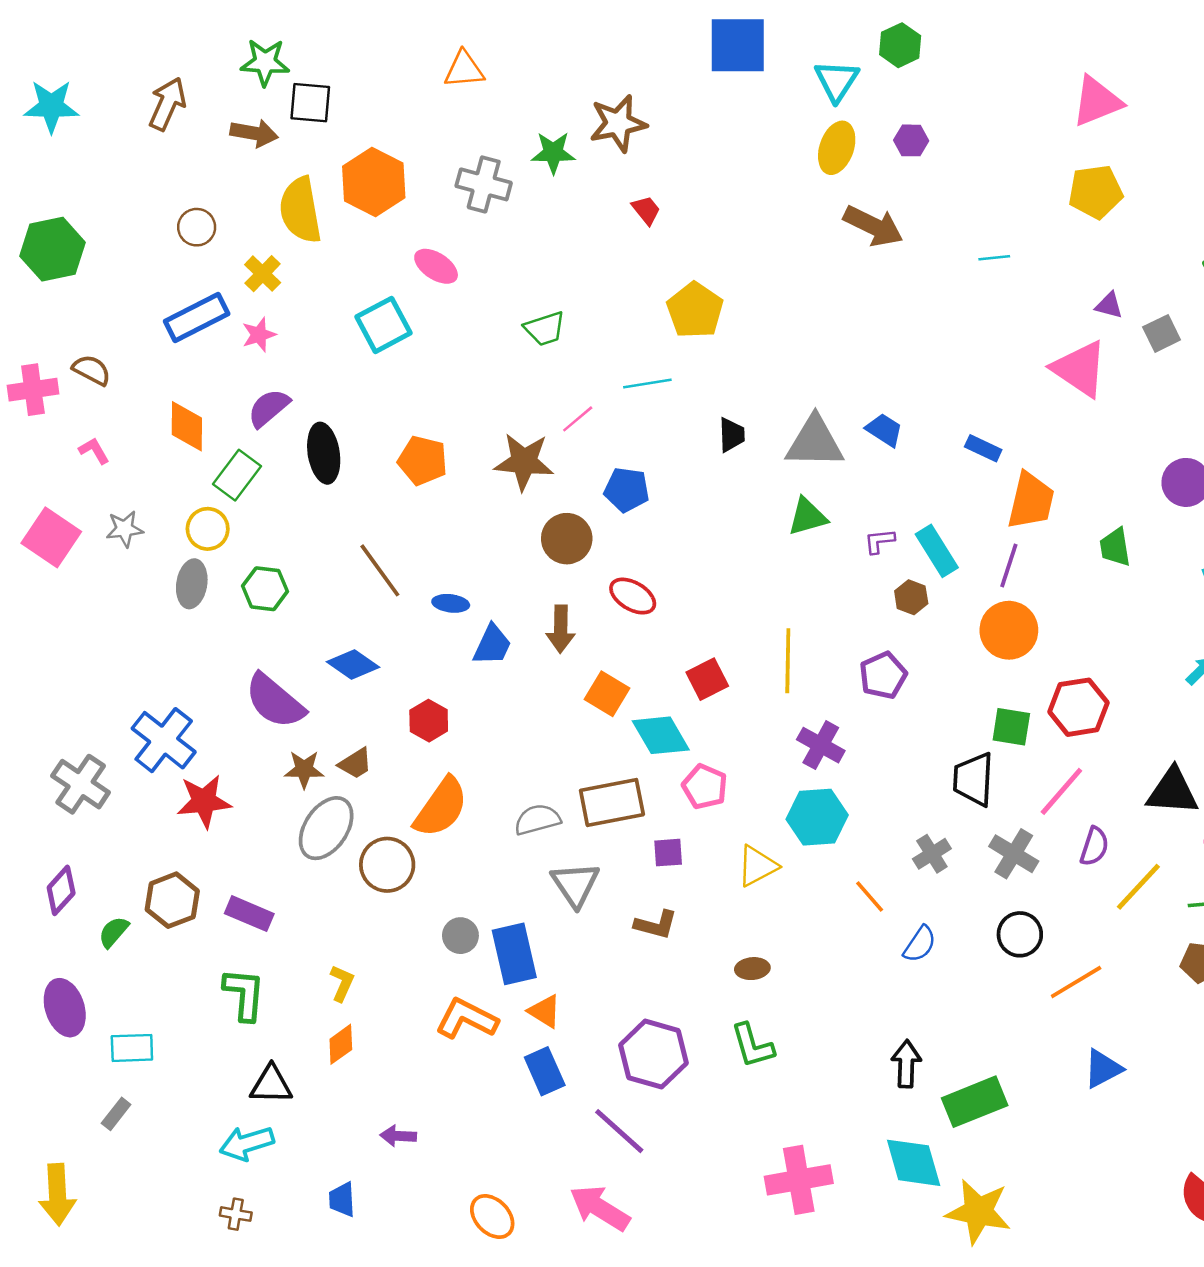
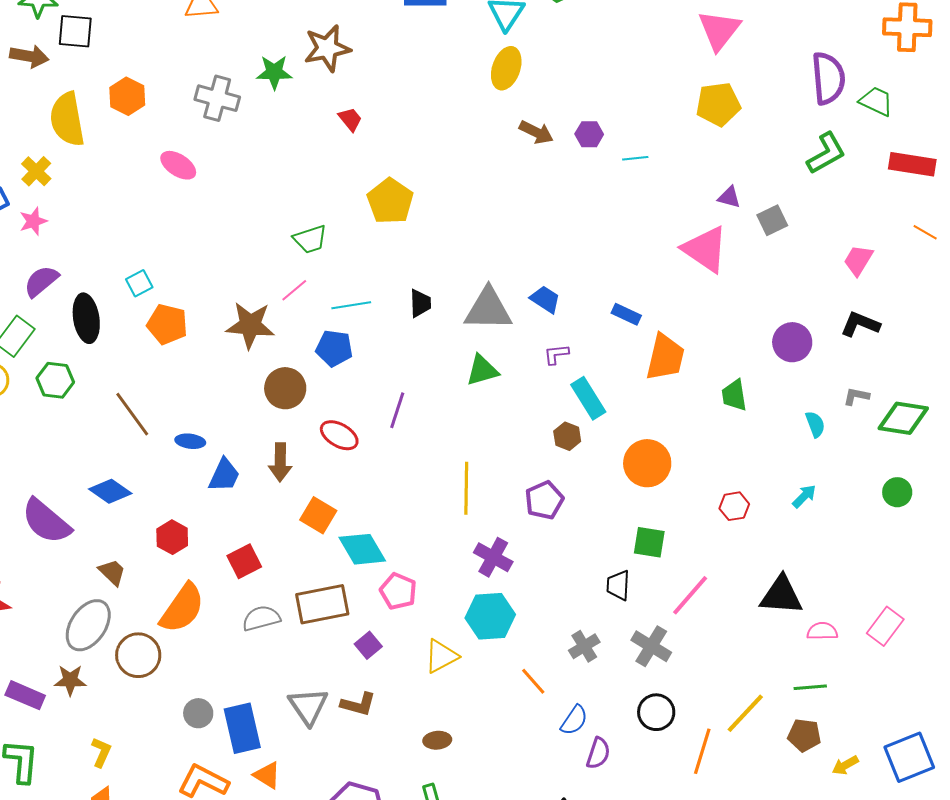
pink triangle: (1097, 101) -> (719, 30), turned -30
purple hexagon: (911, 140) -> (589, 134), moved
orange hexagon: (374, 182) -> (127, 96), size x0.7
brown arrow: (873, 226) -> (536, 132), size x0.7
cyan square: (384, 325) -> (139, 283), moved, size x0.6
green trapezoid: (545, 329) -> (310, 239), moved
cyan line: (647, 384) -> (351, 305), moved
purple L-shape: (879, 541) -> (556, 354), moved
purple line: (1009, 566) -> (397, 410), moved
green hexagon: (265, 589) -> (55, 380), moved
red square: (707, 679) -> (244, 561), moved
red hexagon: (1078, 707) -> (734, 506), moved, size x0.6
brown trapezoid: (355, 763) -> (112, 572), turned -104
brown star: (304, 769) -> (70, 680), moved
black trapezoid: (973, 779) -> (618, 585), size x0.7
purple semicircle: (1094, 846) -> (598, 753), moved
purple square: (668, 853) -> (368, 645), turned -36
gray triangle: (575, 884) -> (308, 706), moved
yellow line: (1138, 887) -> (745, 713), moved
orange line: (1076, 982) -> (702, 751), turned -42

